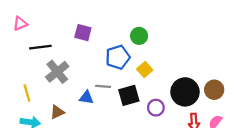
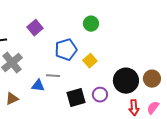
purple square: (83, 33) -> (35, 28), turned 35
green circle: (139, 36) -> (91, 24), moved
black square: (129, 95) -> (76, 98), moved

